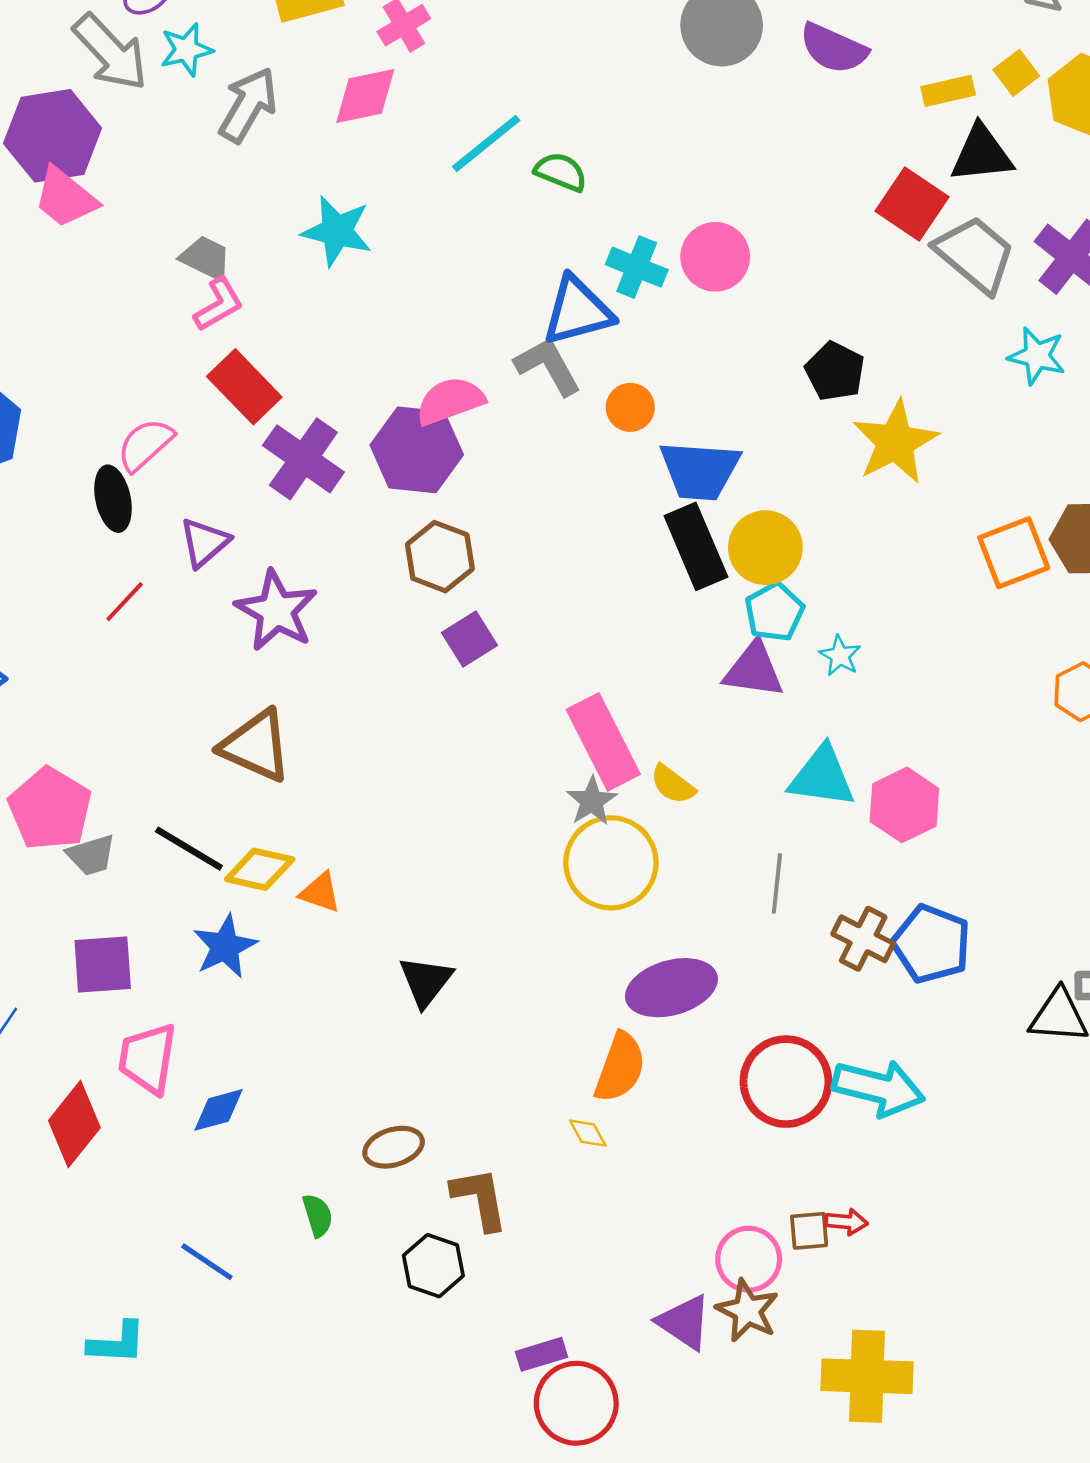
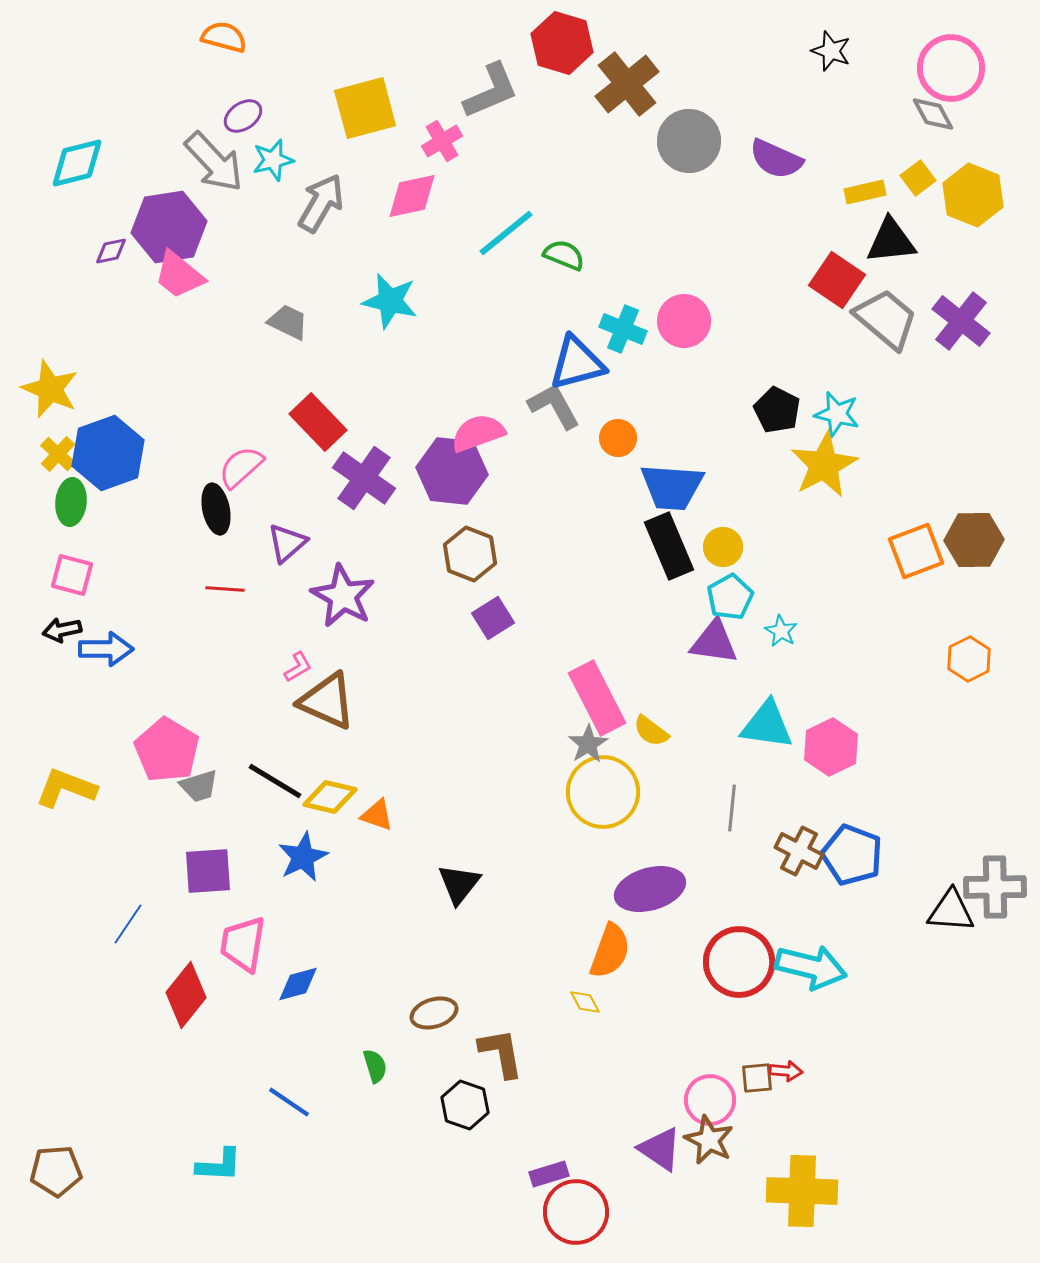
pink L-shape: (219, 304) -> (298, 667), moved, size x0.7
cyan star: (1037, 356) -> (837, 414), moved
yellow circle: (765, 548) -> (723, 547), size x0.7
red line: (125, 602) -> (225, 589), turned 51

